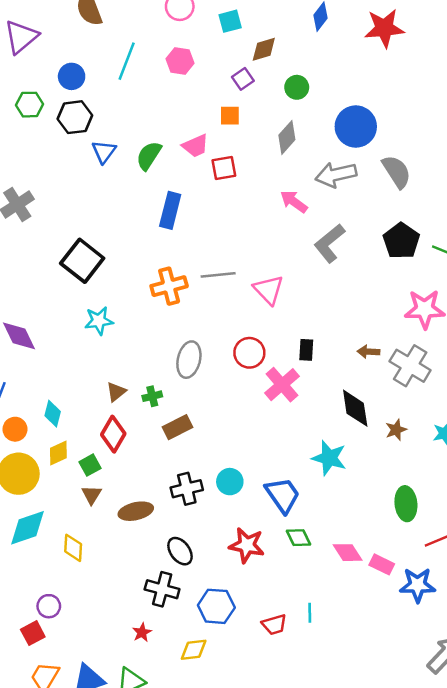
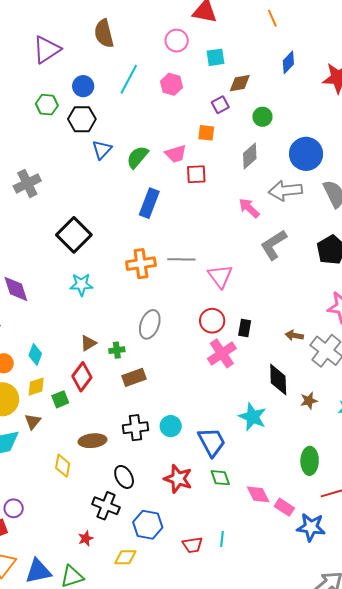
red circle: (249, 353) -> (212, 321), moved
brown triangle: (92, 495) -> (33, 421), moved
yellow diamond: (73, 548) -> (63, 466), moved

